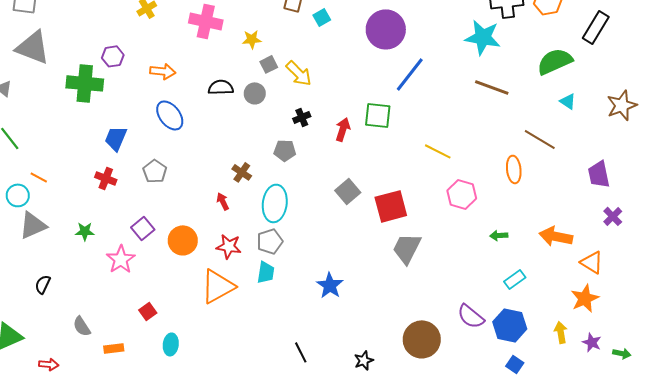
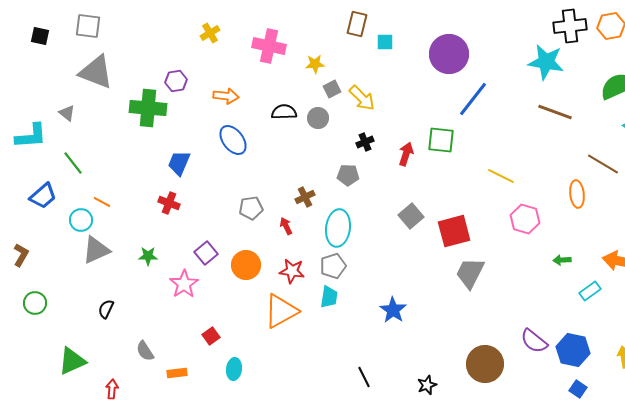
cyan square: (322, 17) -> (385, 42), turned 30
gray pentagon: (155, 171) -> (251, 208), moved, turned 30
brown cross: (242, 172) -> (305, 197), turned 30
cyan rectangle: (515, 279) -> (590, 291), moved
red arrow: (49, 364) -> (112, 389), turned -90

